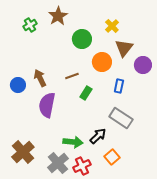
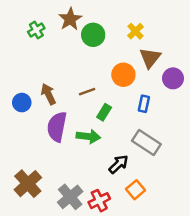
green circle: (82, 39) -> (93, 35), moved
green arrow: (73, 142) -> (88, 136), moved

